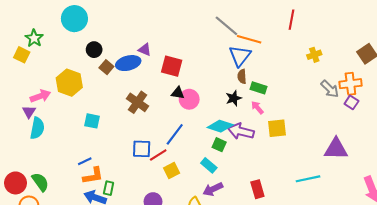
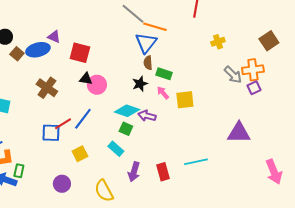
purple square: (351, 102) -> (254, 88), turned 32
yellow square: (277, 128) -> (185, 100), moved
purple arrow: (241, 131) -> (147, 116), size x0.7
red line: (158, 155) -> (63, 124), moved
cyan line: (308, 179) -> (196, 162), moved
purple arrow: (213, 189) -> (134, 172), moved, turned -48

